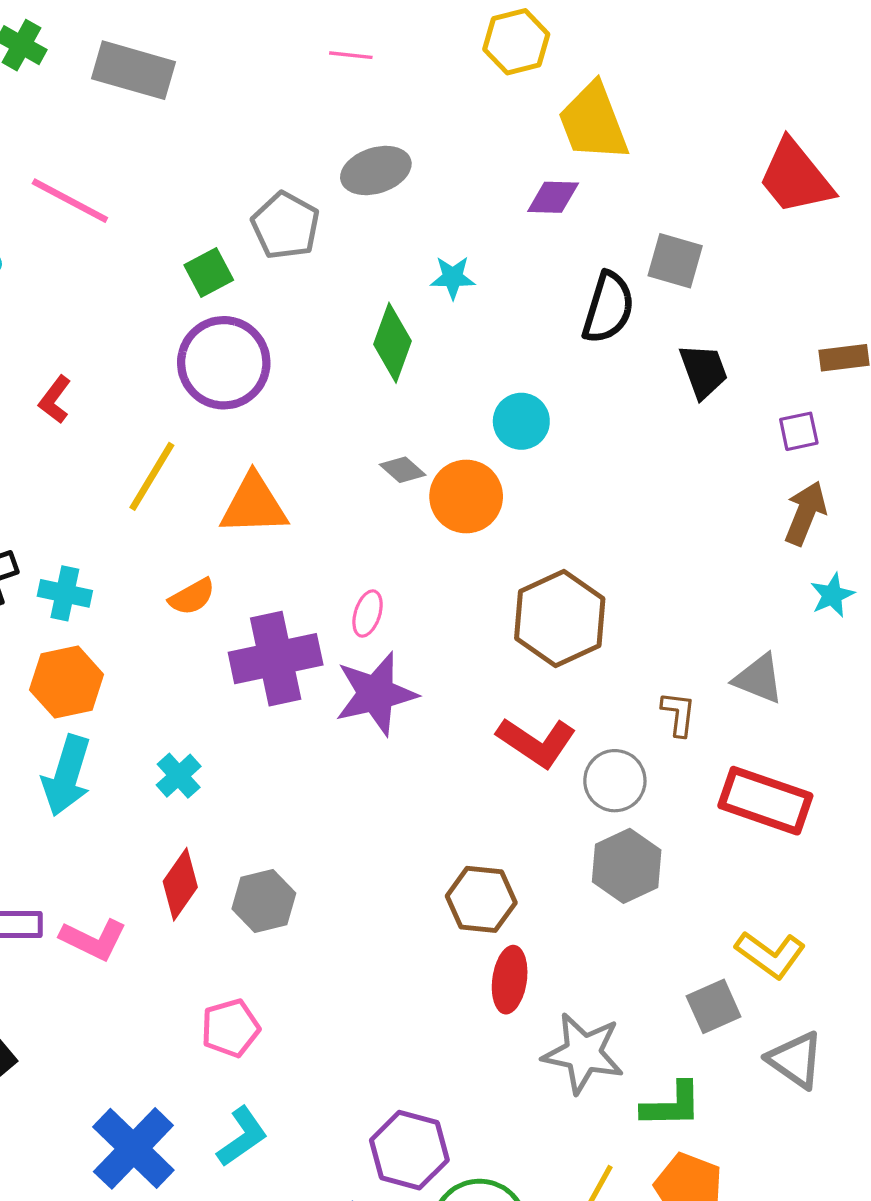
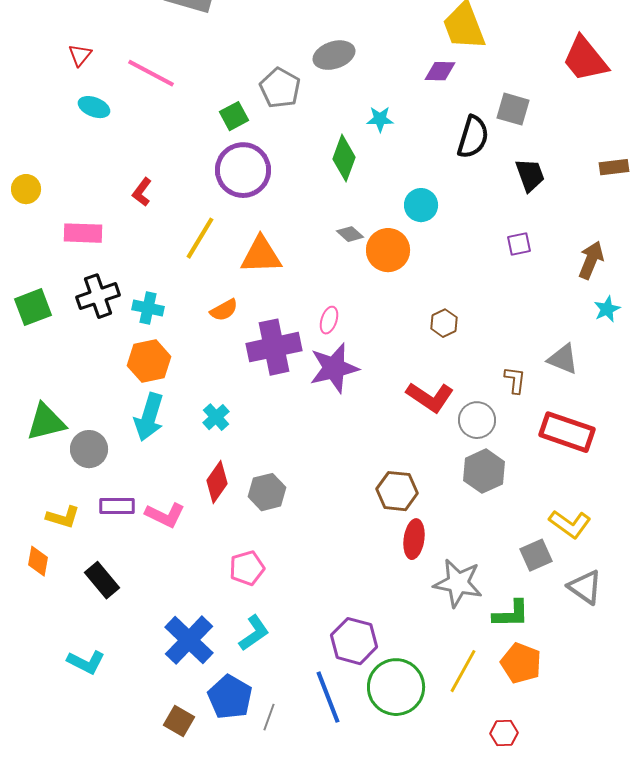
purple square: (799, 431) -> (519, 244), moved
brown hexagon: (560, 619) -> (444, 323), size x0.5

